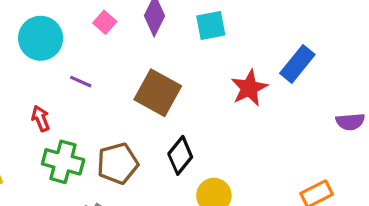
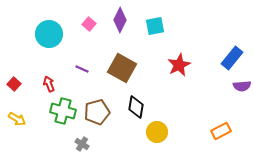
blue rectangle: (297, 64) -> (232, 58), moved
purple line: (81, 82) -> (82, 69), moved
black diamond: (180, 155) -> (136, 107), turned -30

